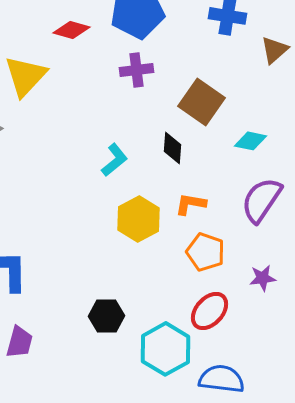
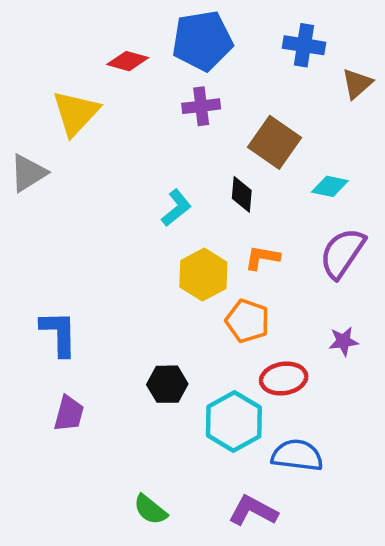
orange pentagon: (206, 252) -> (247, 321), moved
red ellipse: (210, 311) -> (284, 379), turned 39

